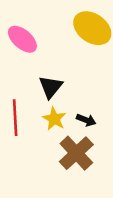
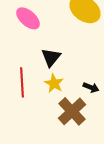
black arrow: (86, 120) -> (91, 87), moved

